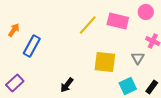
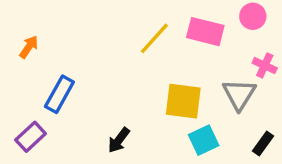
blue rectangle: (32, 46) -> (59, 94), moved
gray triangle: (138, 58) -> (239, 94), size x1.5
cyan square: (128, 86) -> (204, 140), moved

